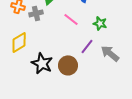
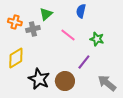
gray arrow: (110, 53) -> (107, 83), moved

